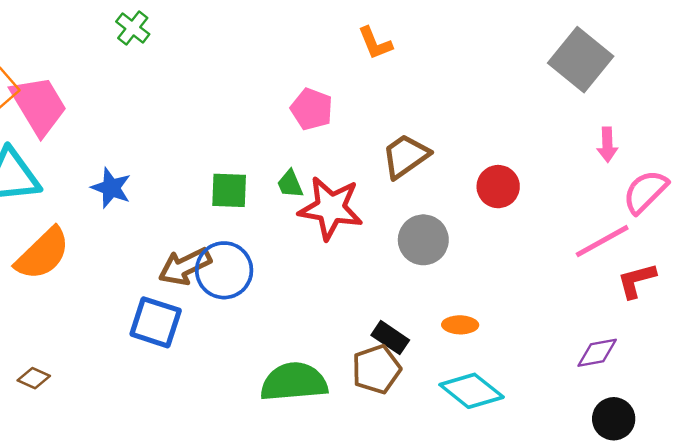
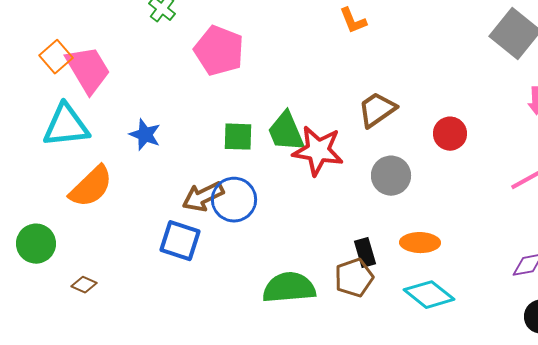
pink pentagon: (312, 109) -> (219, 51), moved, size x1.5
green trapezoid: (290, 184) -> (286, 132), size x1.8
orange ellipse: (460, 325) -> (420, 243), size x1.4
black rectangle: (390, 338) -> (365, 253), turned 40

